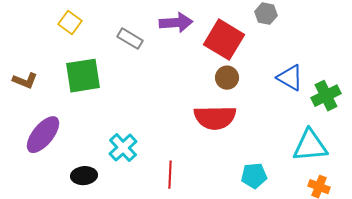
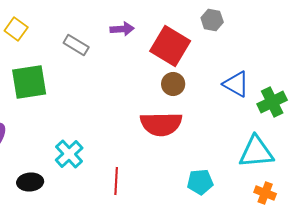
purple arrow: (176, 23) -> (122, 29), size x0.7

